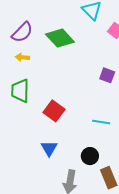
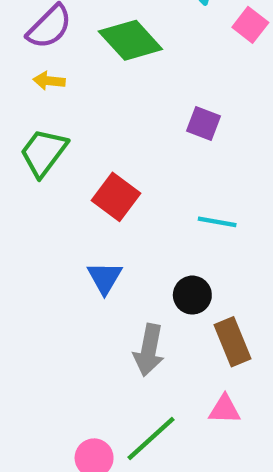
purple square: (107, 75) -> (204, 123), moved
green trapezoid: (20, 91) -> (44, 153), turned 35

